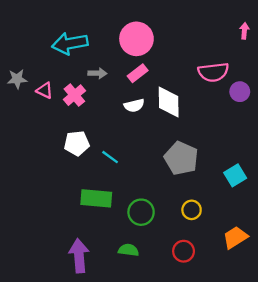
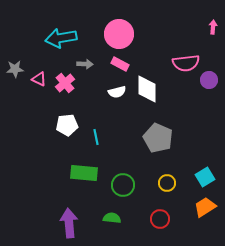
pink rectangle: (138, 73) -> (120, 64), turned 66
cyan line: (110, 157) -> (96, 137), turned 42
cyan square: (235, 175) -> (205, 177), moved

